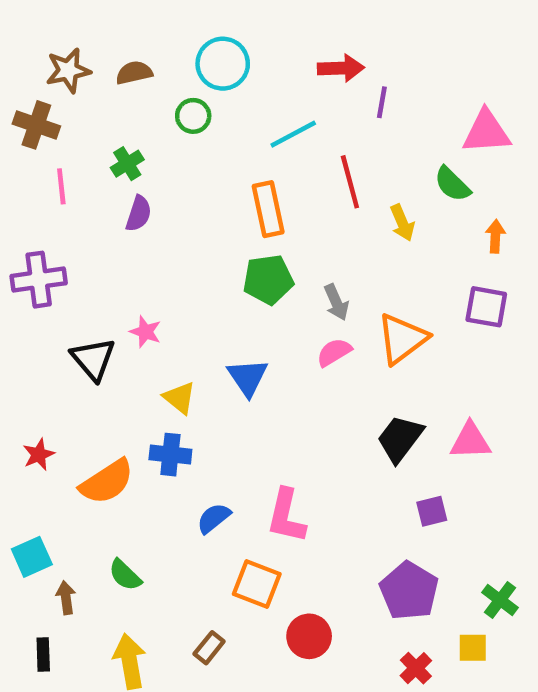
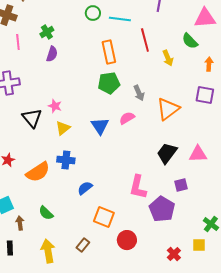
green circle: (193, 116) -> (93, 13), moved
cyan line: (293, 134) -> (120, 19), turned 35
pink semicircle: (334, 352) -> (127, 118), moved
yellow triangle: (180, 398) -> (63, 128), moved, turned 42
pink L-shape: (286, 516) -> (138, 187), moved
purple pentagon: (409, 591) -> (162, 209), moved

